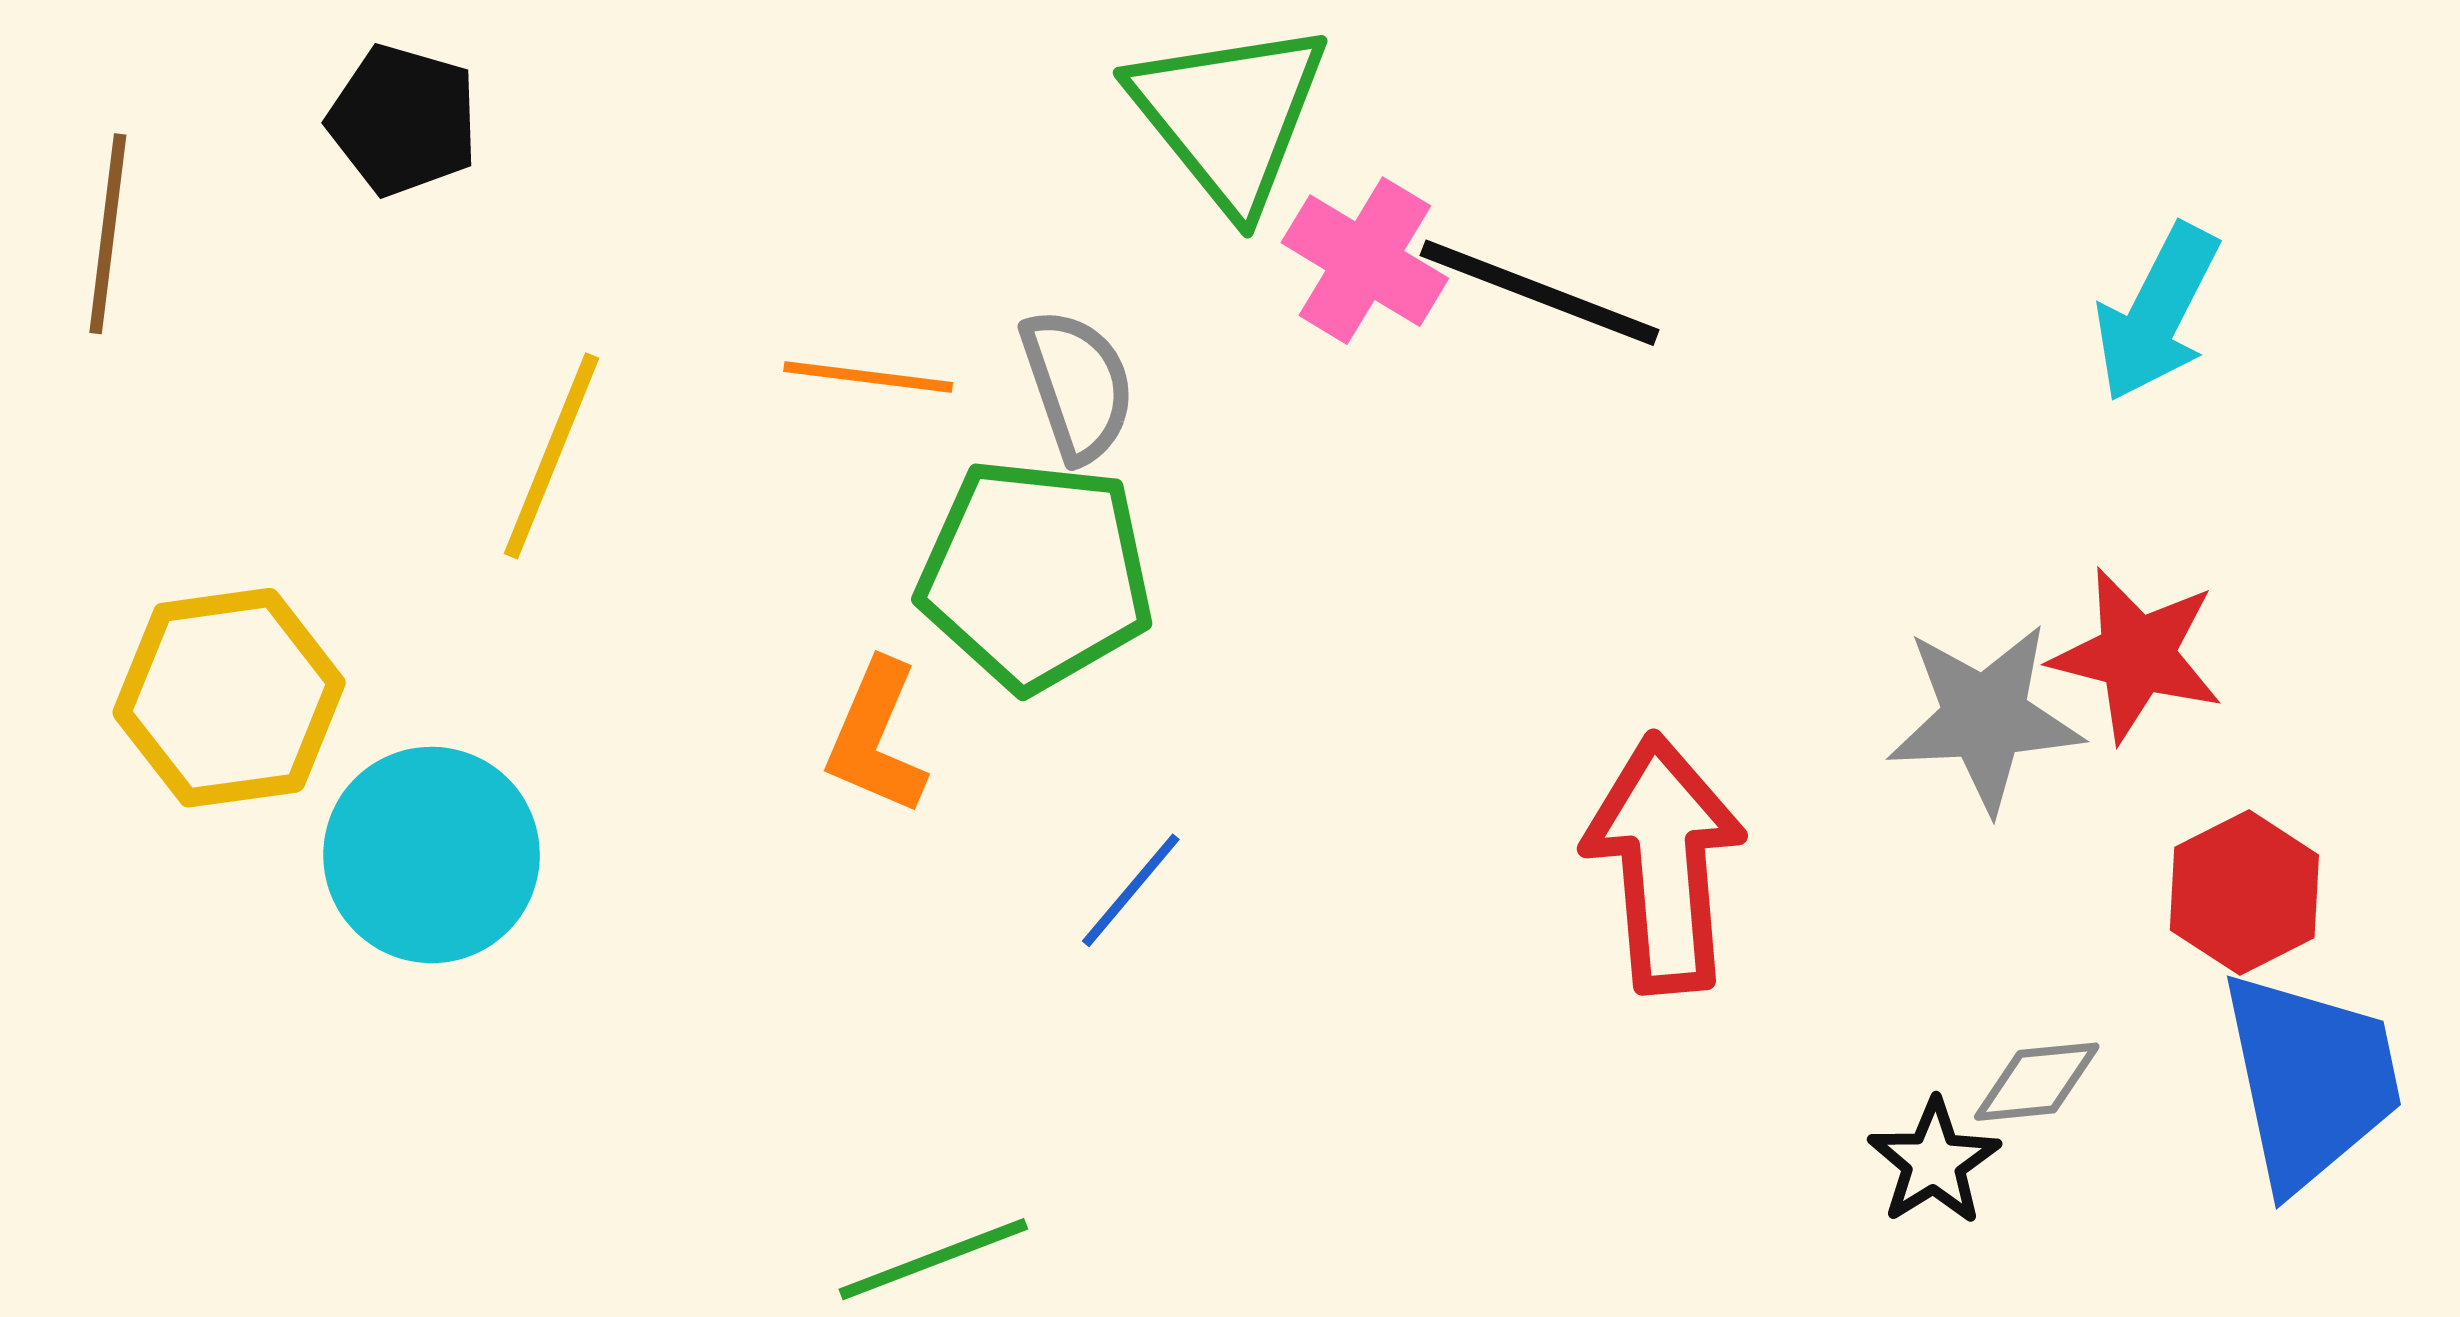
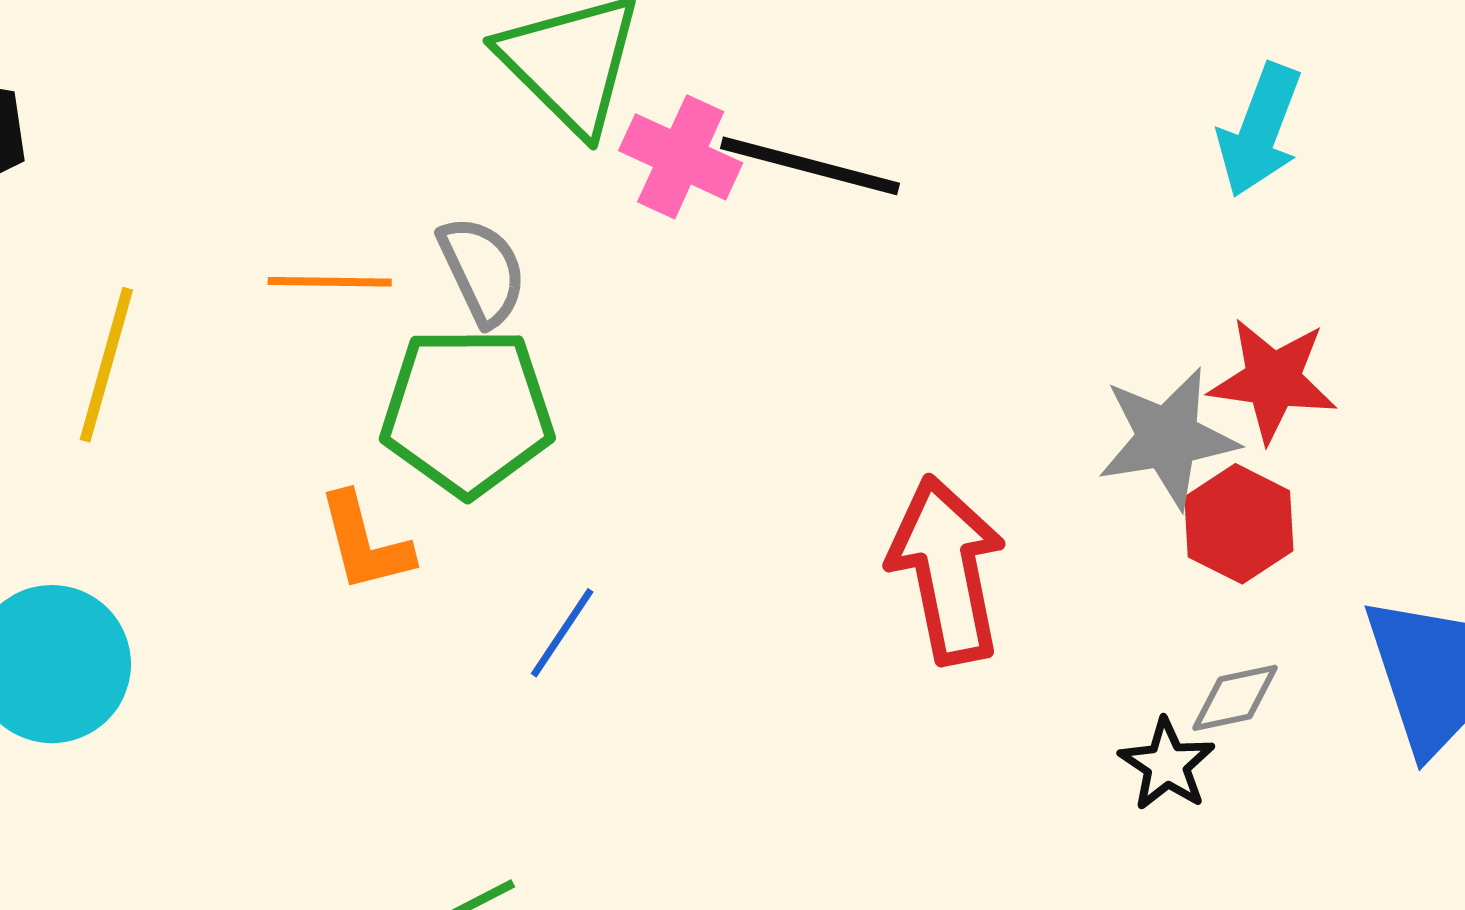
orange L-shape: (876, 737) -> (365, 543), turned -31
red hexagon: (2244, 893) -> (1239, 524), moved

